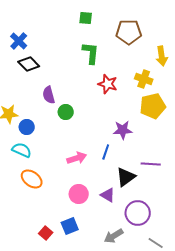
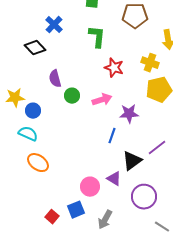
blue cross: (19, 41) -> (54, 25), moved
pink arrow: (77, 158) -> (102, 100), moved
purple line: (151, 164) -> (157, 148), turned -42
pink circle: (79, 194) -> (90, 187), moved
gray arrow: (114, 236) -> (105, 220), moved, turned -30

